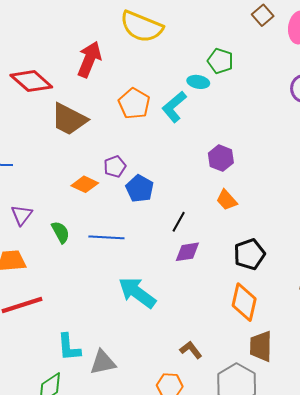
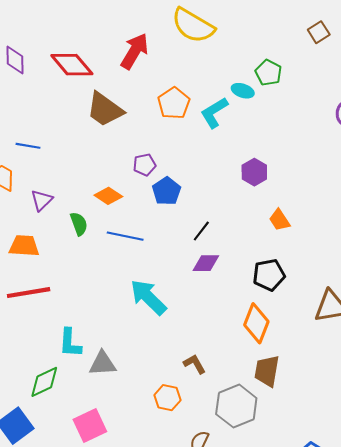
orange diamond: (85, 184) -> (108, 196), moved
orange trapezoid: (227, 200) -> (279, 220), moved

